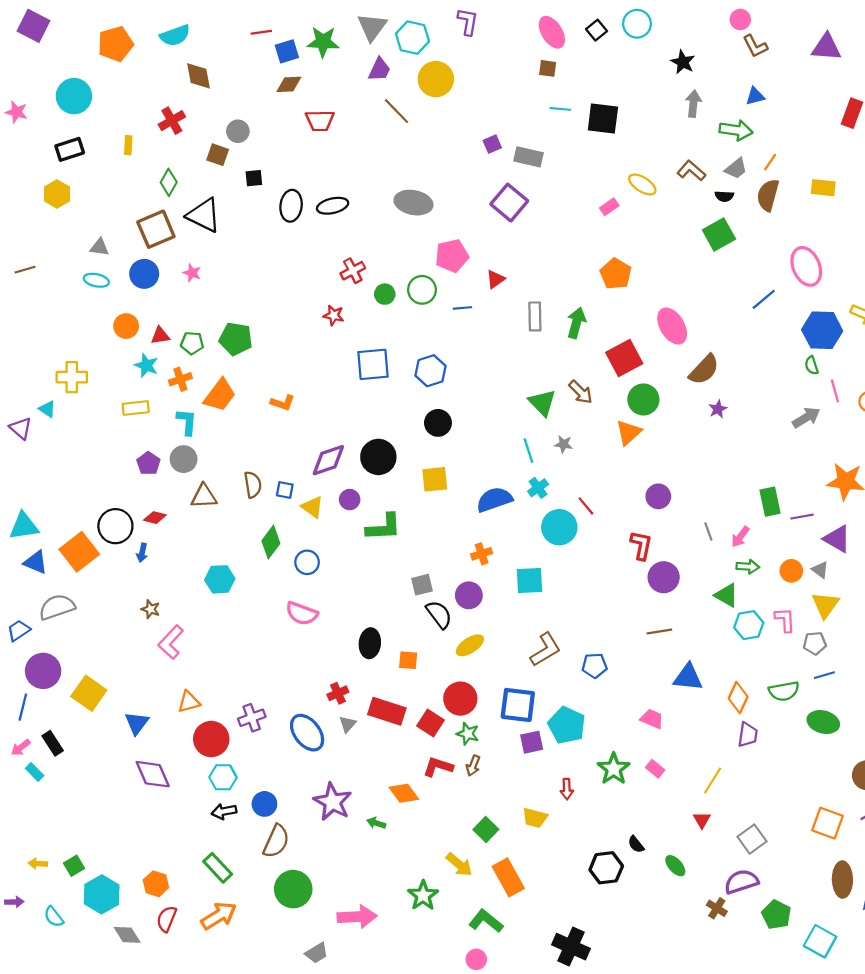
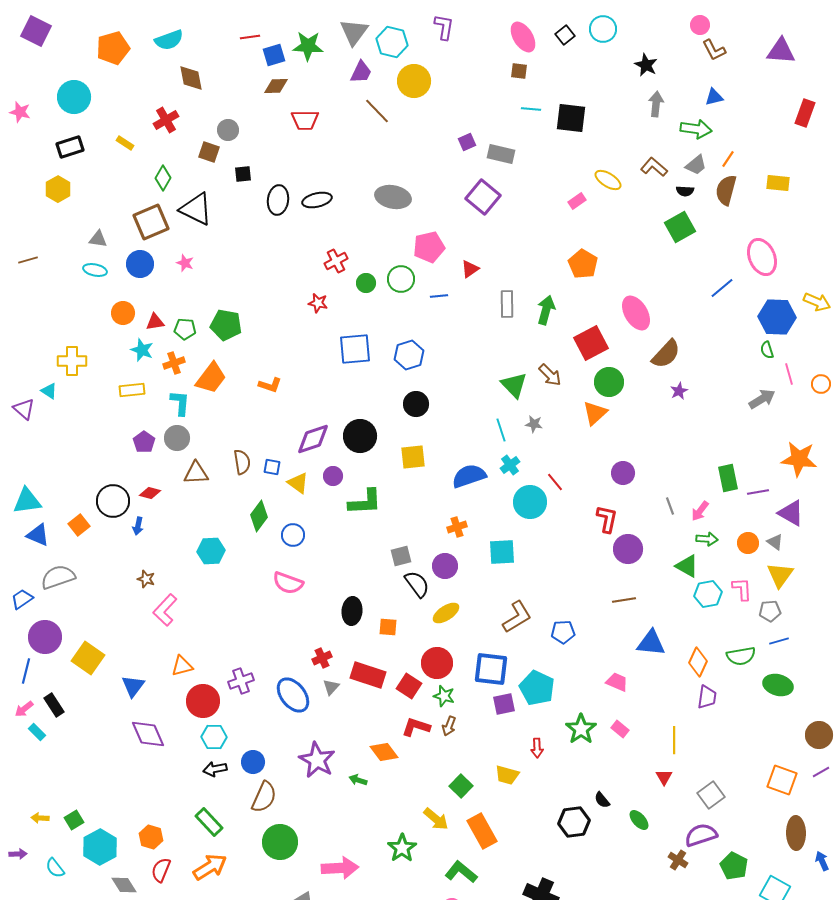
yellow rectangle: (128, 145) -> (125, 143), turned -60
orange square: (79, 552) -> (79, 525), size x0.6
yellow line: (713, 781) -> (674, 740), turned -32

